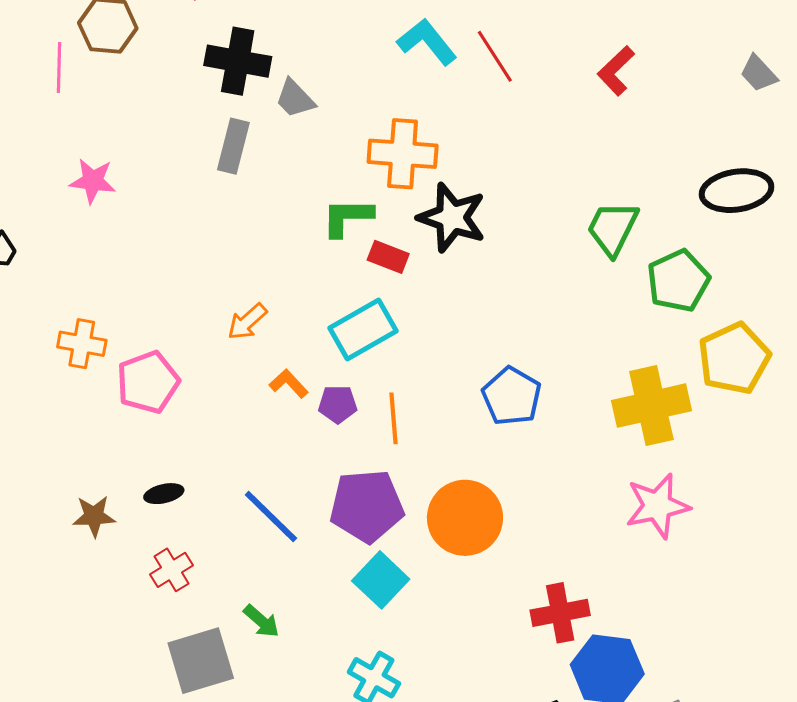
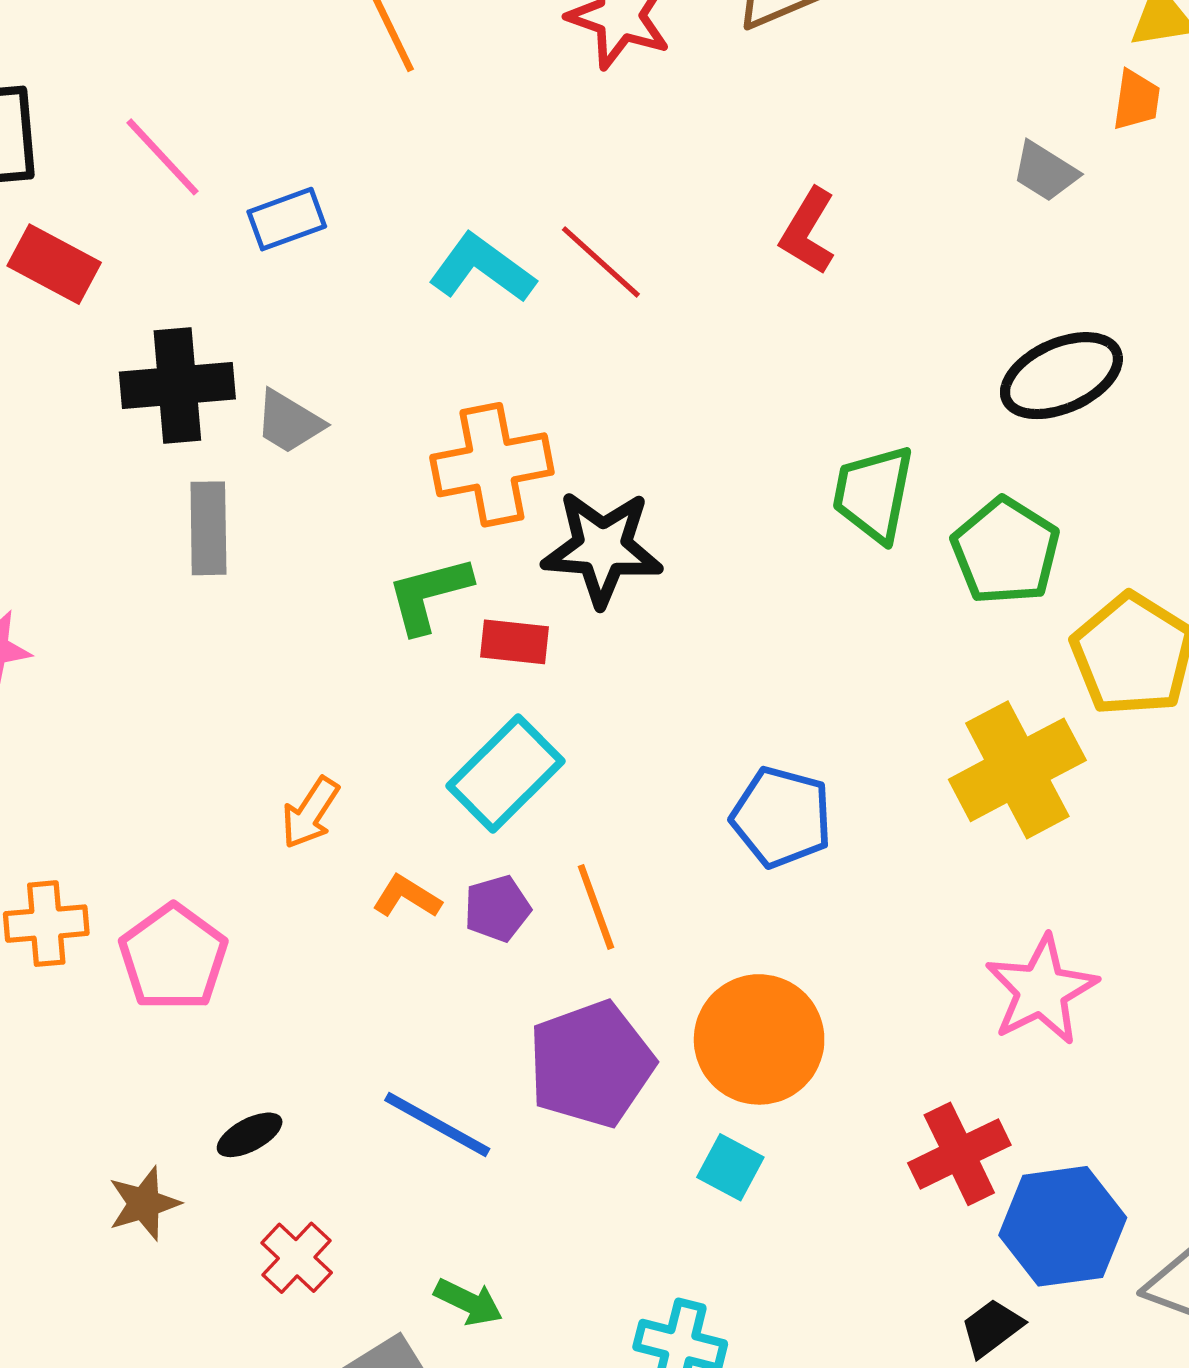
pink star: (657, 506) -> (1041, 990), moved
cyan square: (381, 580) -> (730, 1167), moved, size x0.7

